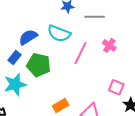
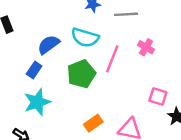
green pentagon: (39, 65) -> (81, 74), moved, turned -30

